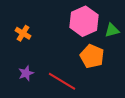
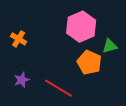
green triangle: (112, 30) -> (110, 46), moved

